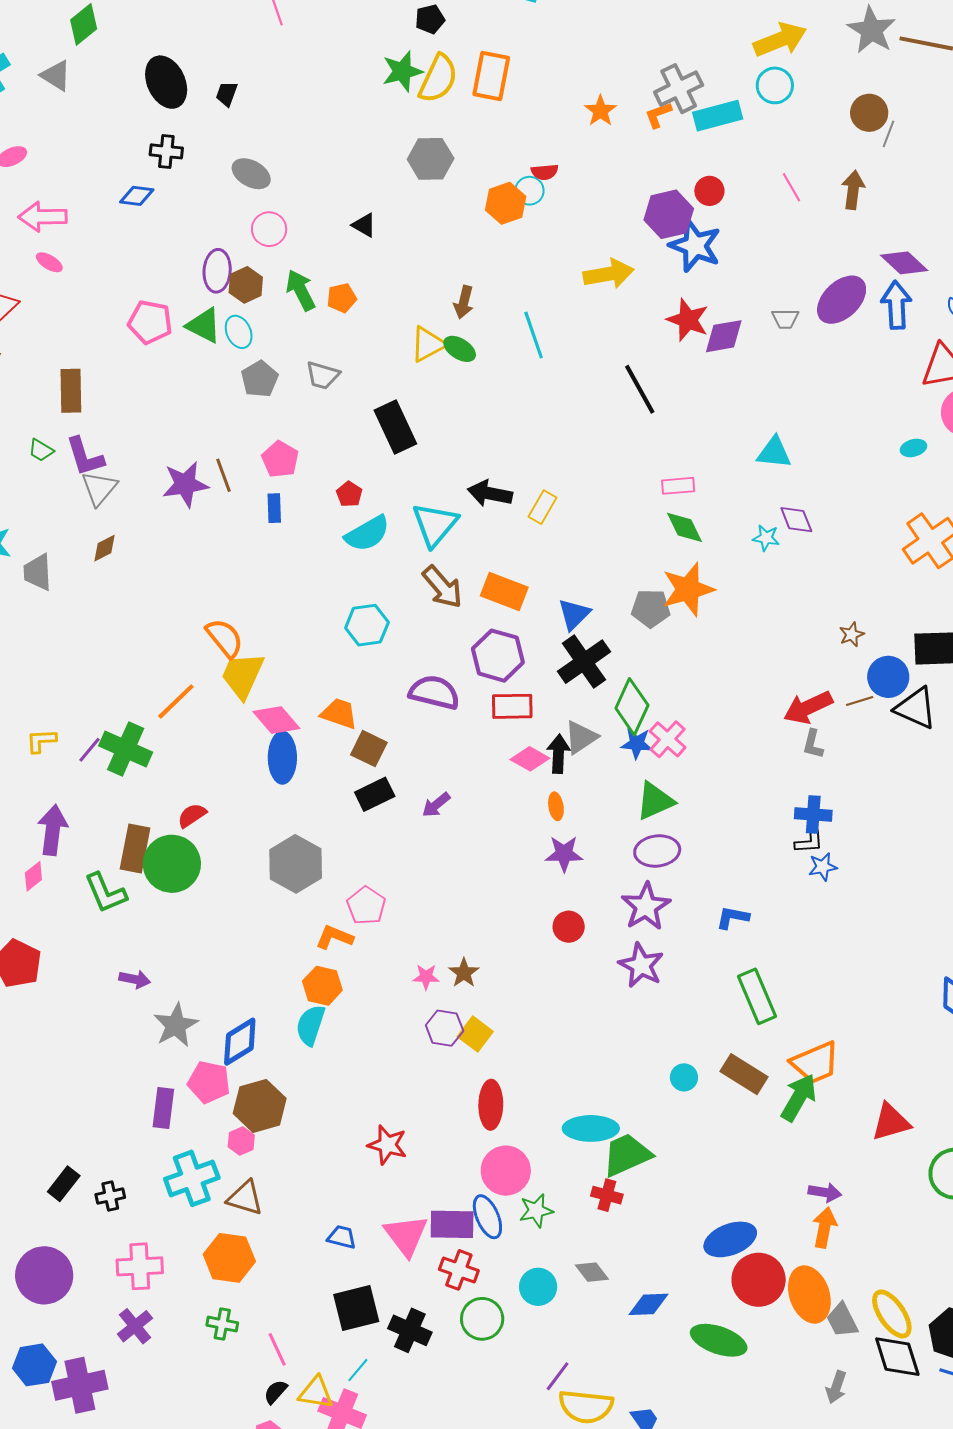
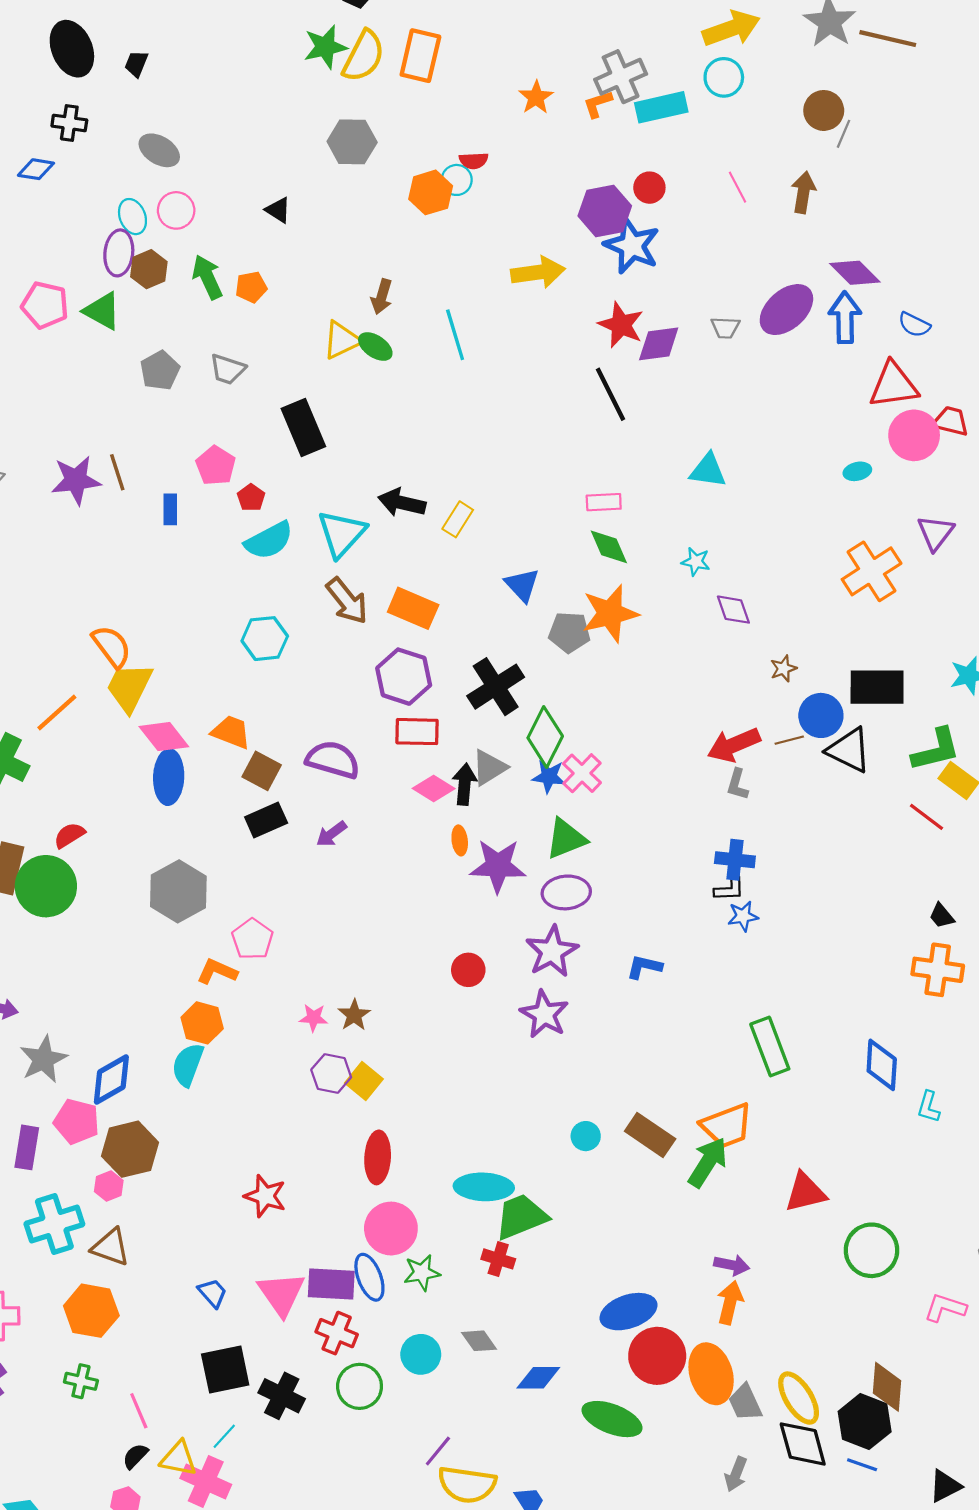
cyan ellipse: (239, 332) -> (132, 217), moved
black line: (640, 389) -> (611, 394), moved
pink pentagon: (280, 459) -> (216, 466), moved
purple diamond: (796, 520) -> (733, 610), moved
blue triangle: (574, 614) -> (522, 585), moved, turned -30
purple semicircle: (434, 692) -> (333, 760), moved
purple star: (564, 854) -> (498, 866), moved, size x1.4
green rectangle: (757, 996) -> (770, 1047), moved
blue trapezoid: (342, 1237) -> (213, 1293), turned 32

